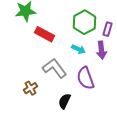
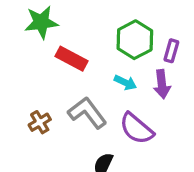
purple semicircle: (85, 78) -> (136, 129), turned -30
brown cross: (30, 88) -> (40, 122), moved

